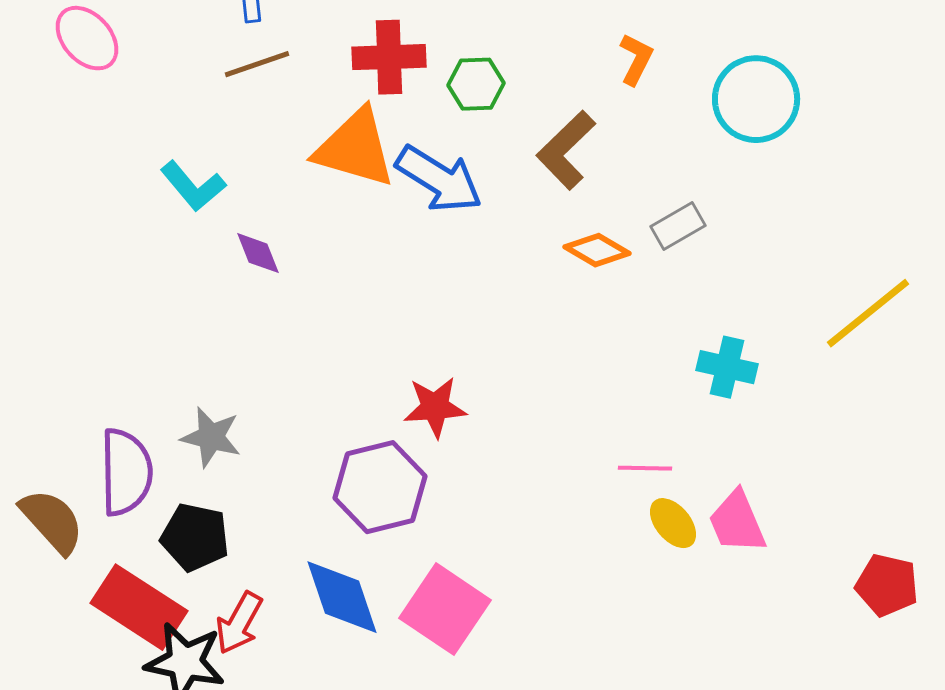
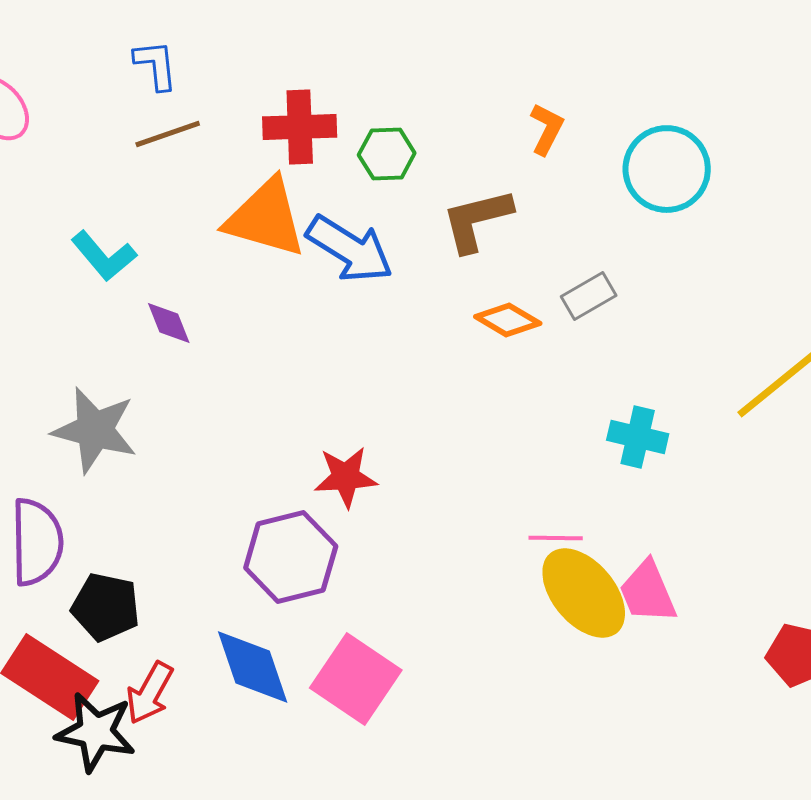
brown L-shape: (566, 150) -> (477, 220), turned 30
gray star: (211, 437) -> (95, 430), moved, size x1.4
yellow ellipse: (673, 523) -> (584, 593), size x1.8

